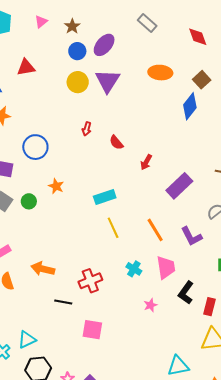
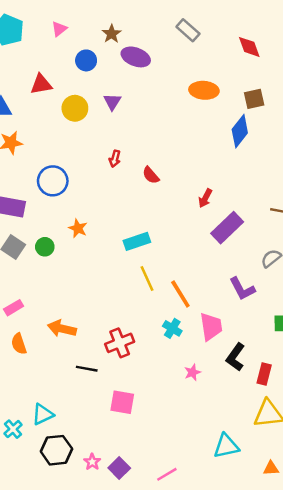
brown star: (72, 26) -> (112, 34), moved
purple ellipse: (104, 45) -> (136, 57), turned 70
blue circle: (77, 51) -> (86, 60), moved
brown square: (202, 80) -> (254, 99), turned 30
purple triangle: (108, 81) -> (112, 102), moved, size x0.6
yellow circle: (78, 82) -> (75, 108), moved
red arrow: (146, 162) -> (205, 198), moved
orange line: (155, 230) -> (180, 294), moved

